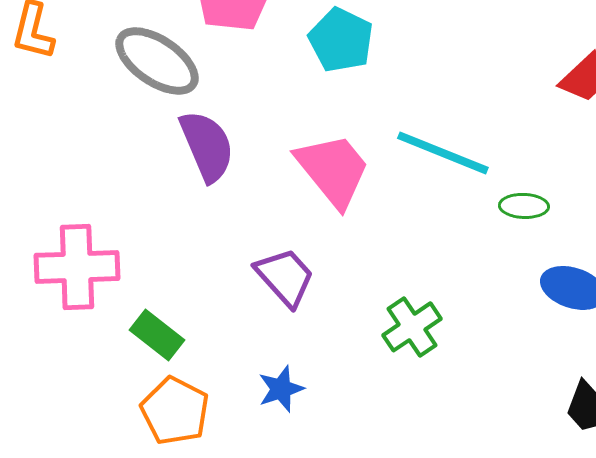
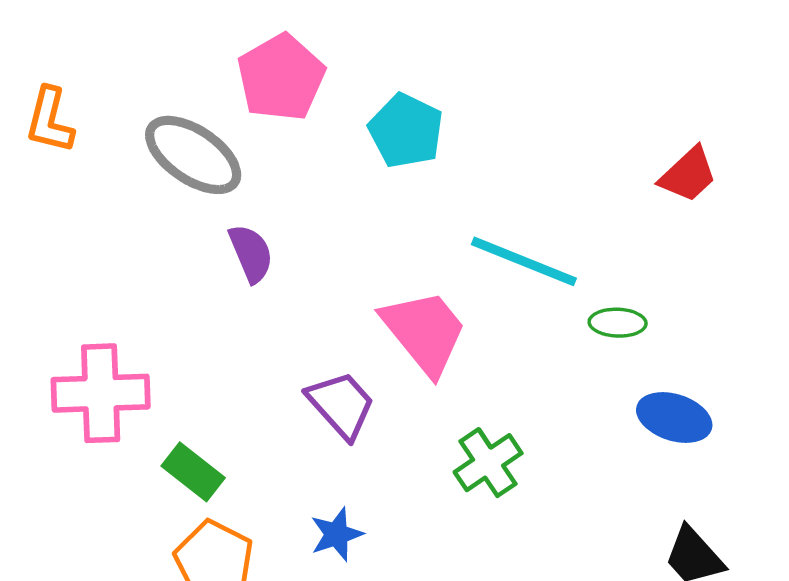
purple semicircle: (207, 146) -> (251, 253), size x0.7
pink trapezoid: (333, 170) -> (424, 332), moved

